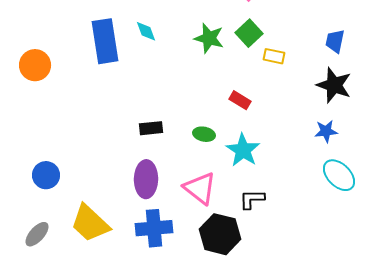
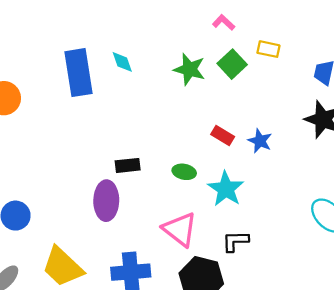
yellow rectangle: (274, 56) -> (268, 49), moved
blue star: (326, 131) -> (260, 141), moved, turned 30
purple ellipse: (146, 179) -> (106, 201), moved

